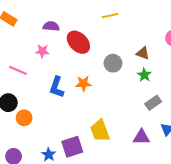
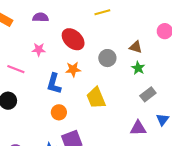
purple semicircle: (51, 26) -> (41, 17), moved
orange star: (83, 83) -> (73, 69), moved
orange circle: (24, 118) -> (59, 112), moved
yellow trapezoid: (100, 131) -> (96, 98), moved

